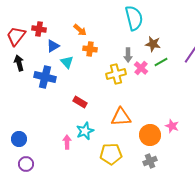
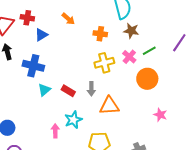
brown star: (153, 44) -> (131, 31), moved
orange cross: (90, 49) -> (100, 34), moved
gray arrow: (128, 55) -> (91, 89), moved
cyan triangle: (67, 62) -> (44, 90), moved, turned 32
orange circle: (150, 135) -> (147, 79), moved

